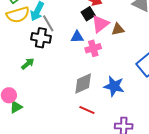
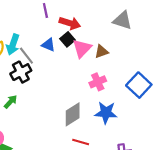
blue triangle: (77, 37) -> (48, 45), moved, turned 32
black cross: (41, 38) -> (21, 72), turned -30
pink cross: (93, 48) -> (98, 82), moved

